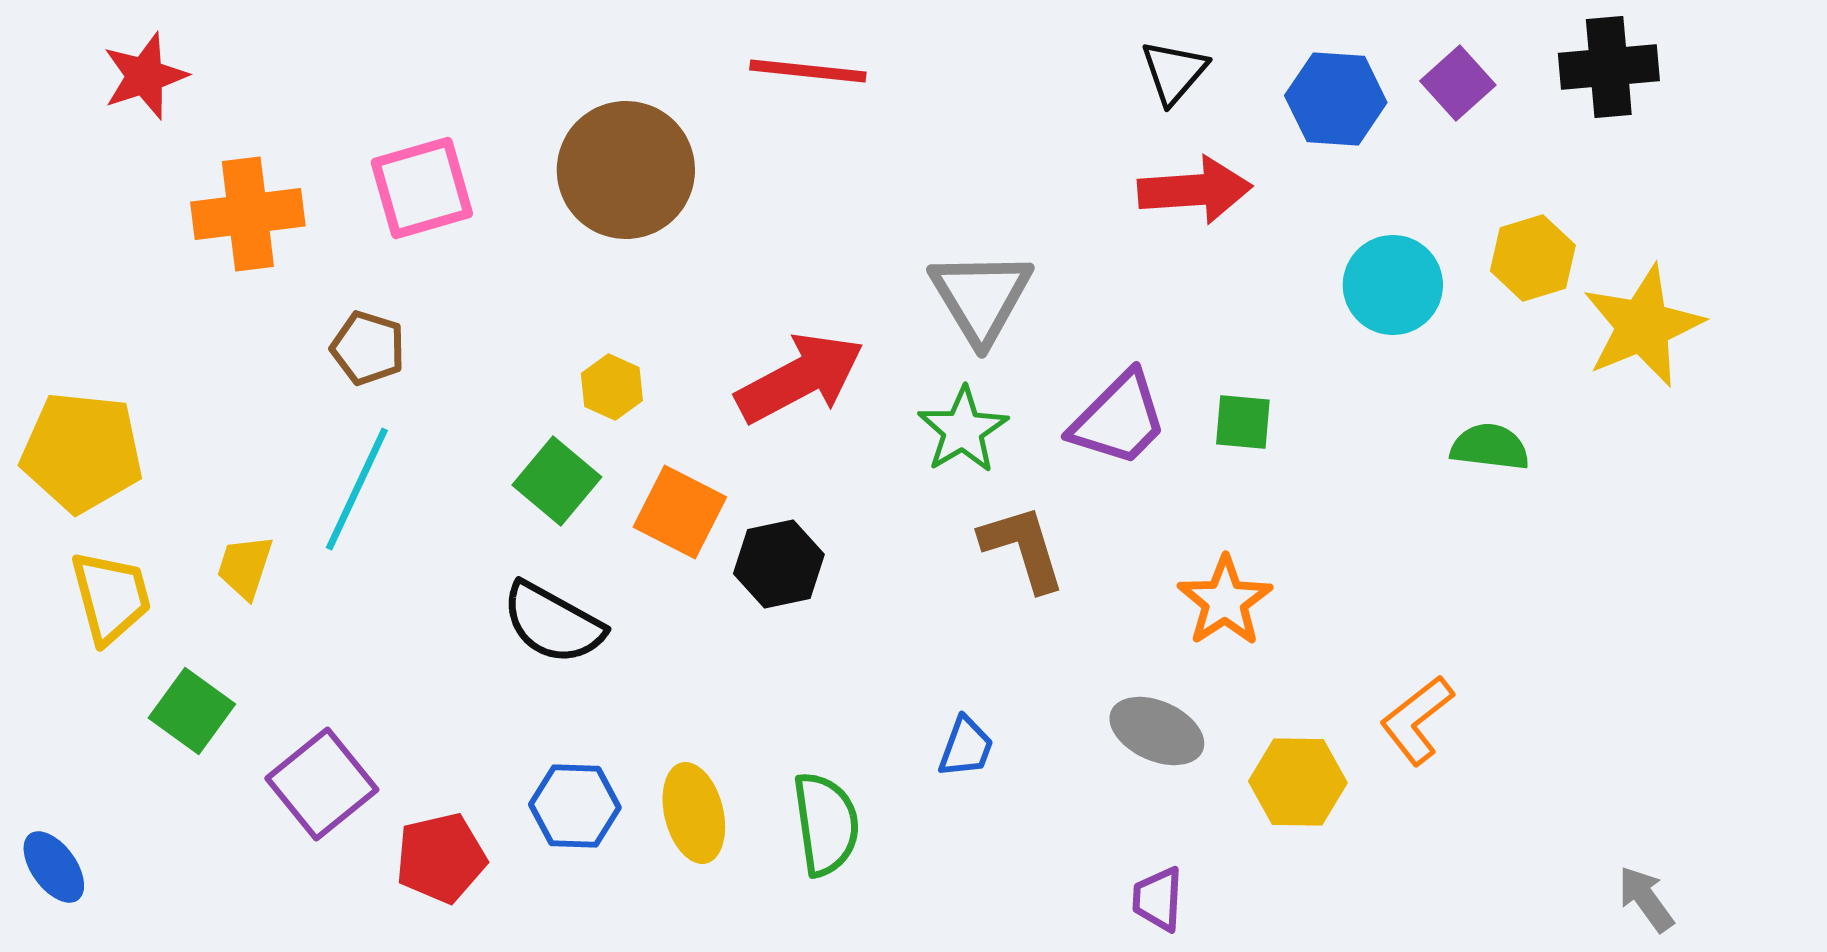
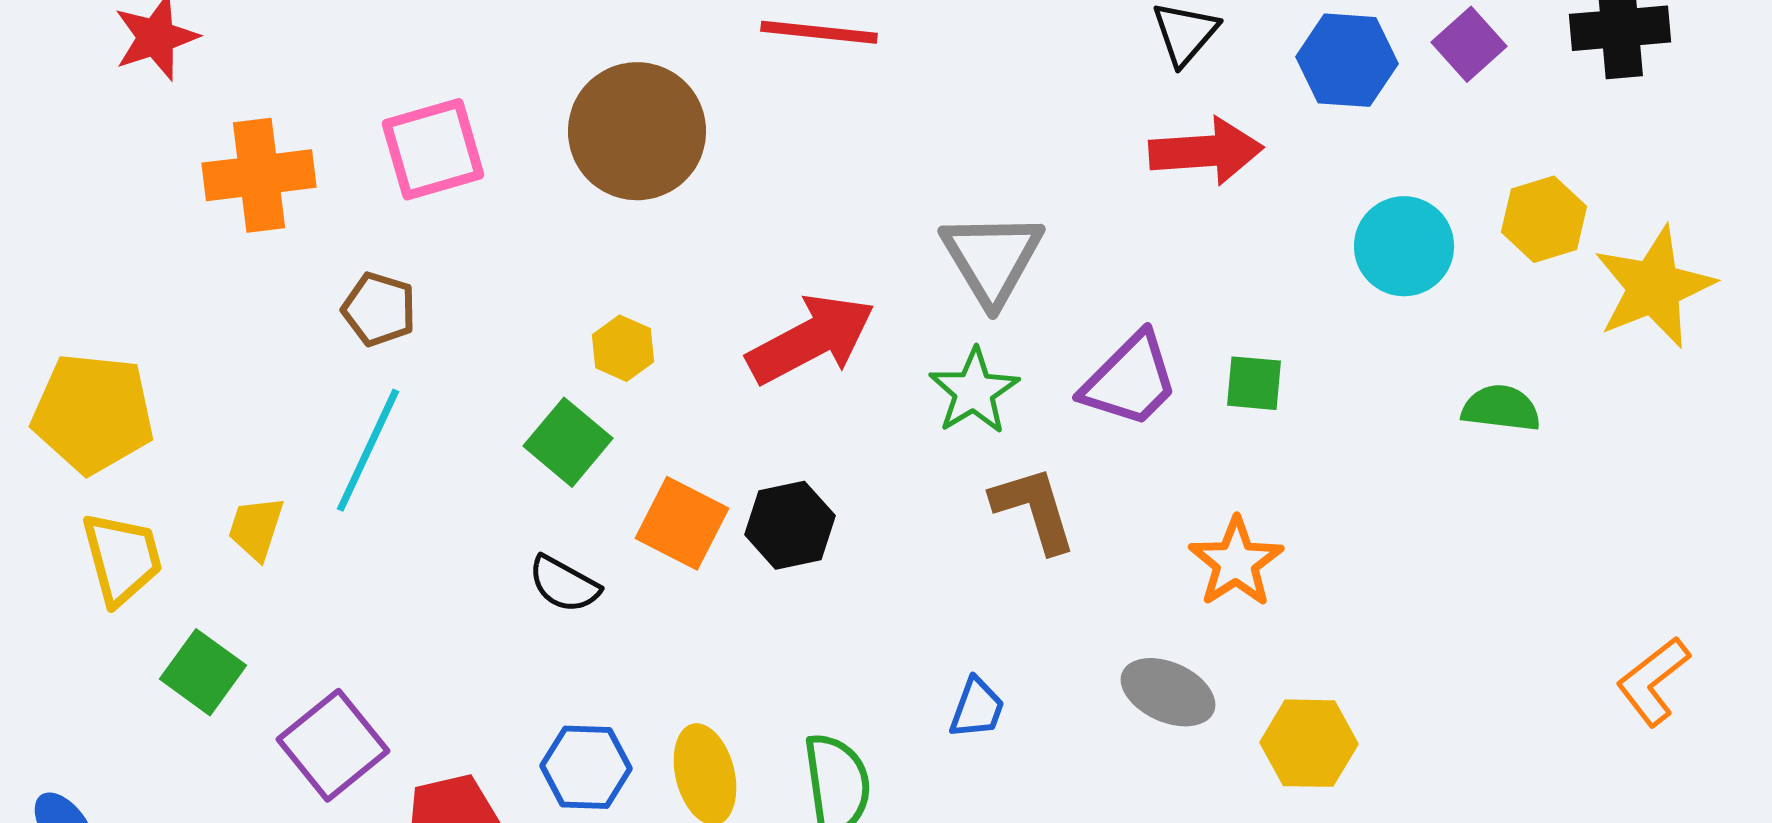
orange square: (680, 512) -> (682, 523), moved
black semicircle: (553, 623) -> (564, 584), size x0.7
orange L-shape: (1417, 720) -> (1653, 681), moved

